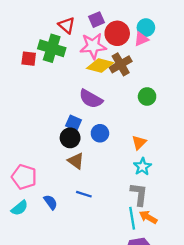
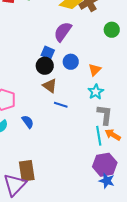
purple semicircle: (91, 99) -> (63, 32), turned 95
orange triangle: (139, 142) -> (95, 70), moved
cyan star: (142, 167) -> (96, 92), moved
blue line: (84, 194) -> (61, 105), moved

